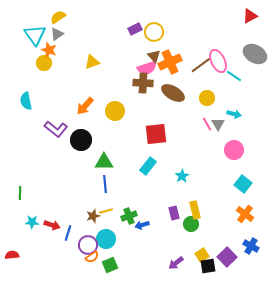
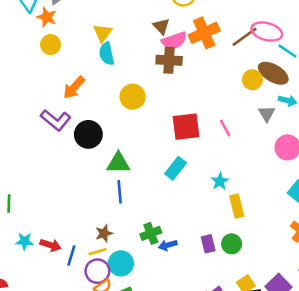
brown triangle: (154, 56) -> (161, 26), moved
pink ellipse: (218, 61) -> (267, 32), turned -50
yellow triangle: (92, 62) -> (103, 33), turned -35
yellow circle: (44, 63) -> (51, 45), moved
brown ellipse: (173, 93) -> (273, 73), moved
cyan semicircle: (26, 101) -> (107, 54), moved
orange arrow: (85, 106) -> (74, 88), moved
pink line: (207, 124) -> (225, 128), moved
yellow rectangle: (195, 210) -> (237, 206), moved
yellow line: (106, 211) -> (97, 252), moved
purple rectangle: (174, 213) -> (208, 244), moved

